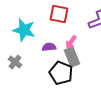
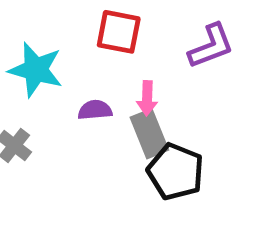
pink arrow: (71, 42) -> (147, 98), turned -32
black pentagon: (61, 73) -> (176, 172), moved

